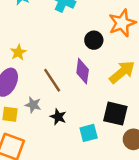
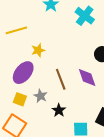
purple diamond: (83, 71) -> (87, 78), turned -40

